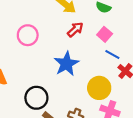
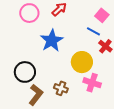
pink square: (105, 34) -> (102, 15), moved
pink circle: (28, 35) -> (29, 13), moved

